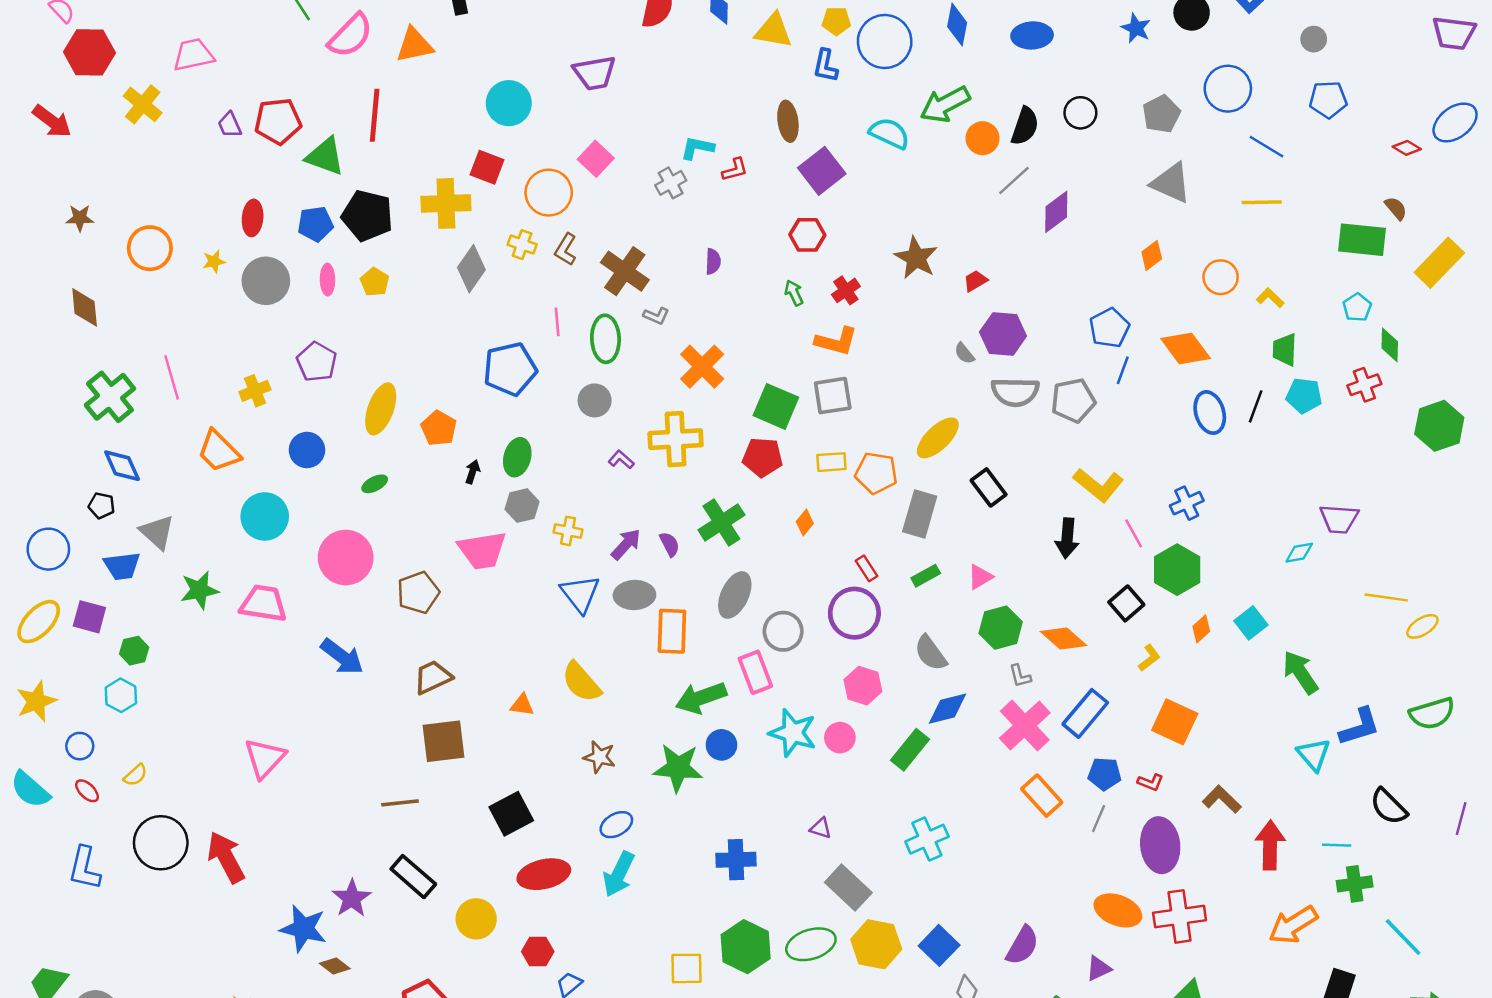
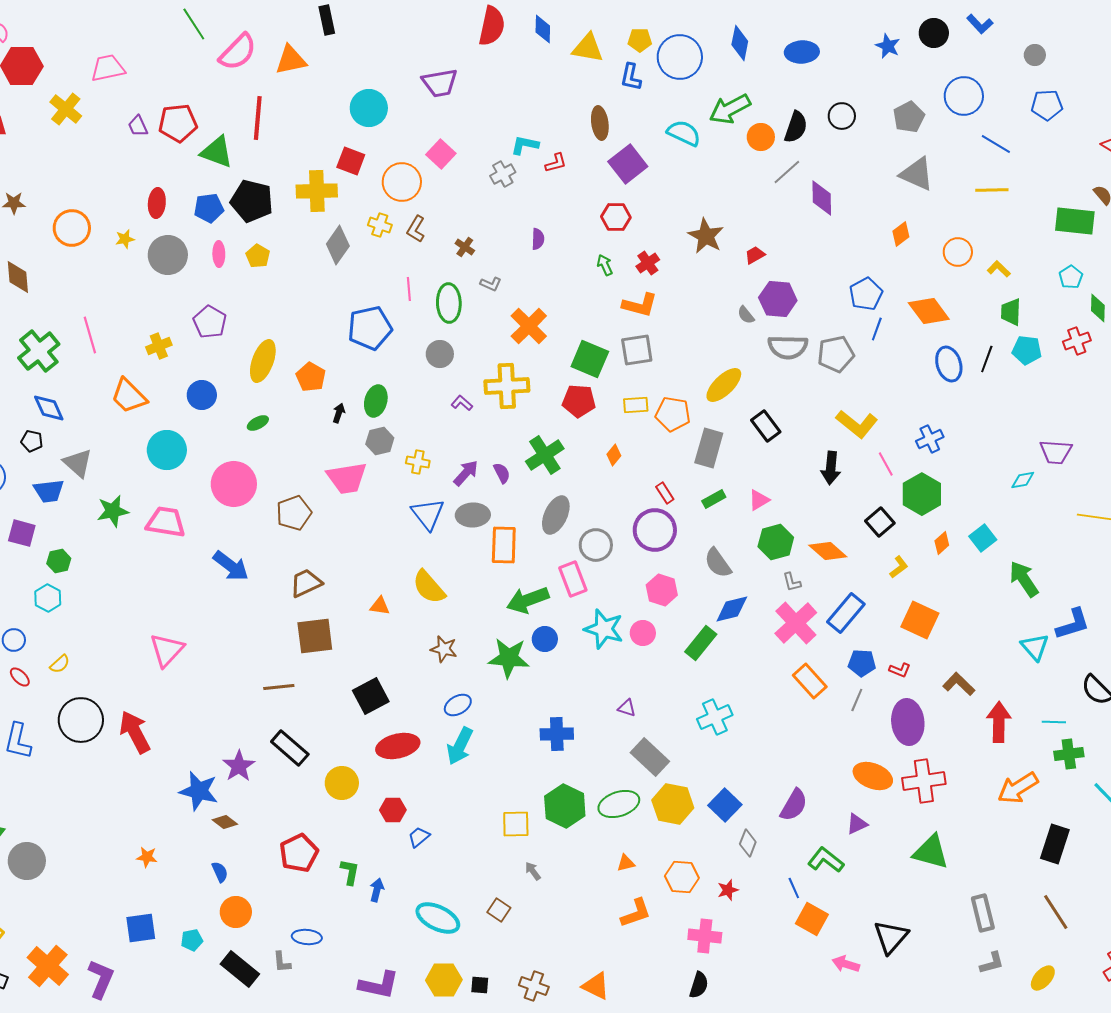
purple diamond: (1056, 212) -> (822, 198), turned -54
brown cross: (625, 271) -> (465, 247), size x0.5

